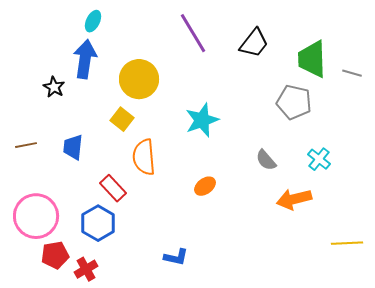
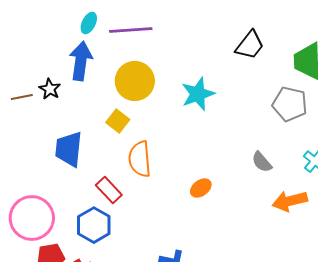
purple line: (193, 33) -> (131, 30), moved, turned -63
cyan star: (202, 120) -> (198, 94), moved
brown line: (26, 145) -> (22, 97), moved
blue trapezoid: (73, 147) -> (69, 149), size x1.4

